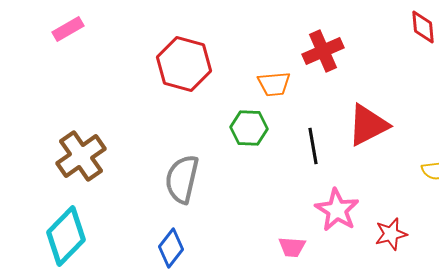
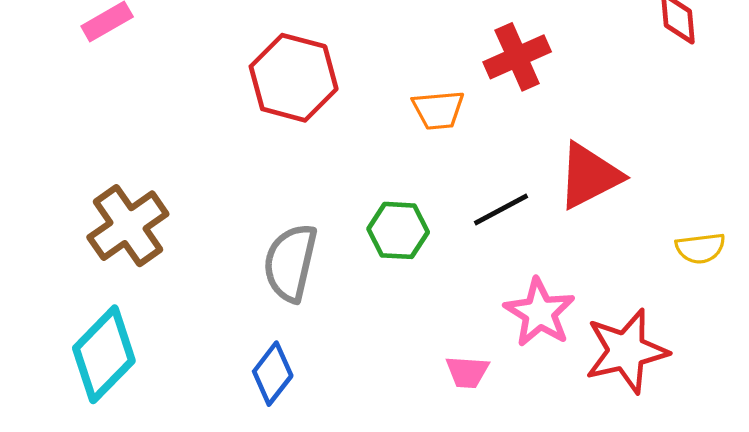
green hexagon: (249, 128) -> (398, 230), moved
black line: (313, 146) -> (501, 210), turned 72
red star: (391, 234) -> (626, 351), size x1.6

